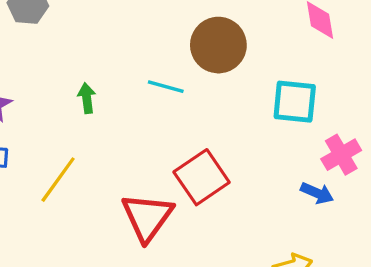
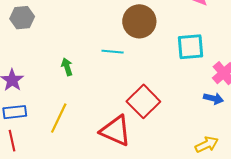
red triangle: (147, 217) -> (116, 131), turned -32

